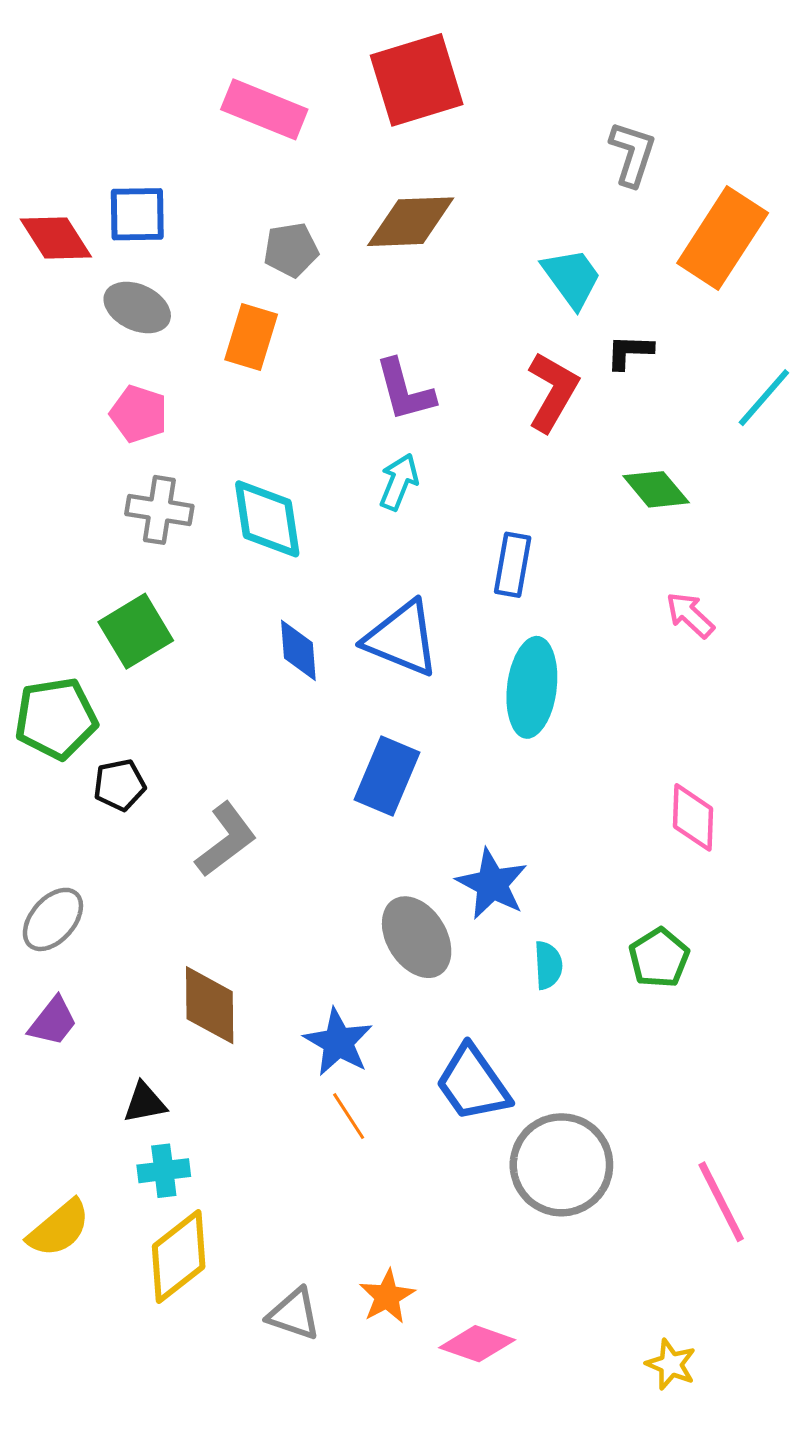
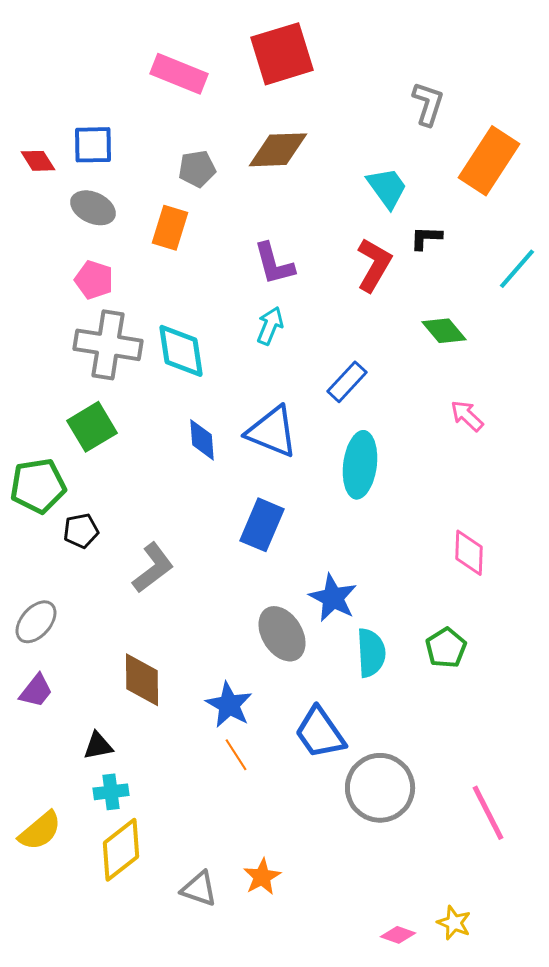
red diamond: (56, 238) -> (38, 161), size x0.7
gray cross: (159, 510) -> (108, 345), size x1.5
blue rectangle: (513, 565) -> (347, 382), turned 33
cyan semicircle: (548, 965) -> (371, 653), size x1.5
pink diamond: (477, 1344) -> (398, 935), moved, size x0.7

